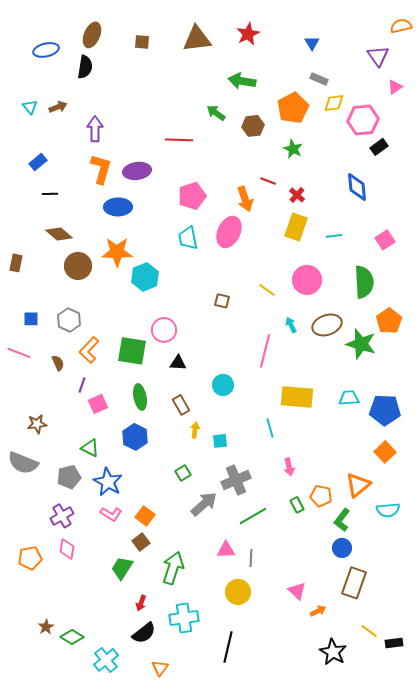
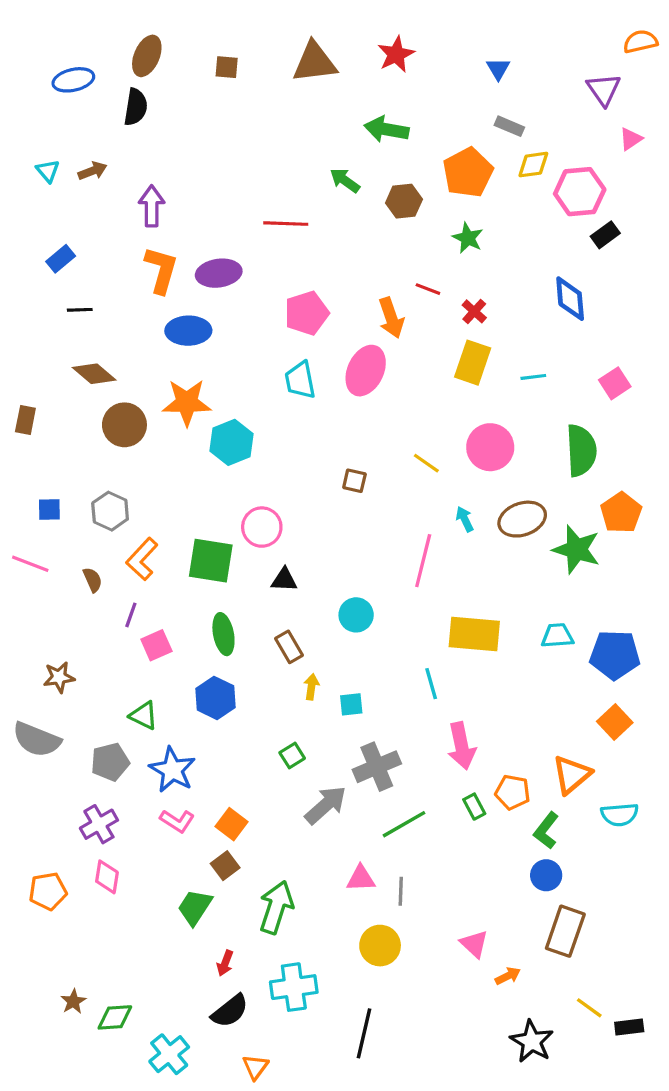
pink arrow: (289, 467) -> (461, 746), size x1.6
green diamond: (72, 637) -> (115, 1017), turned -35

